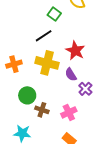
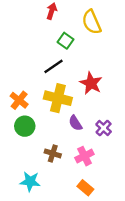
orange cross: (14, 64) -> (19, 100), turned -35
purple semicircle: (71, 74) -> (75, 123), moved
green circle: (27, 95) -> (25, 126), moved

